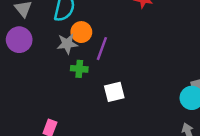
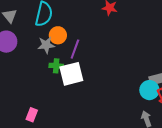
white square: (114, 92) -> (71, 74), moved, size x1.4

